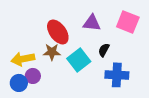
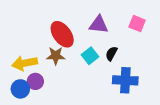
pink square: (128, 22) -> (137, 24), size x0.7
cyan square: (79, 60) -> (90, 56), moved, size x0.7

